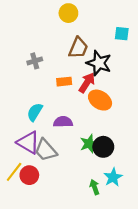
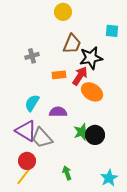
black star: (99, 63) -> (91, 58), turned -30
yellow line: (14, 172) -> (24, 176), moved
cyan star: (113, 177) -> (109, 178), moved
green arrow: (95, 187) -> (67, 173), moved

